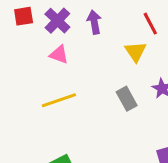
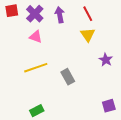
red line: (150, 24) -> (88, 14), moved
gray rectangle: (127, 99) -> (68, 77), moved

